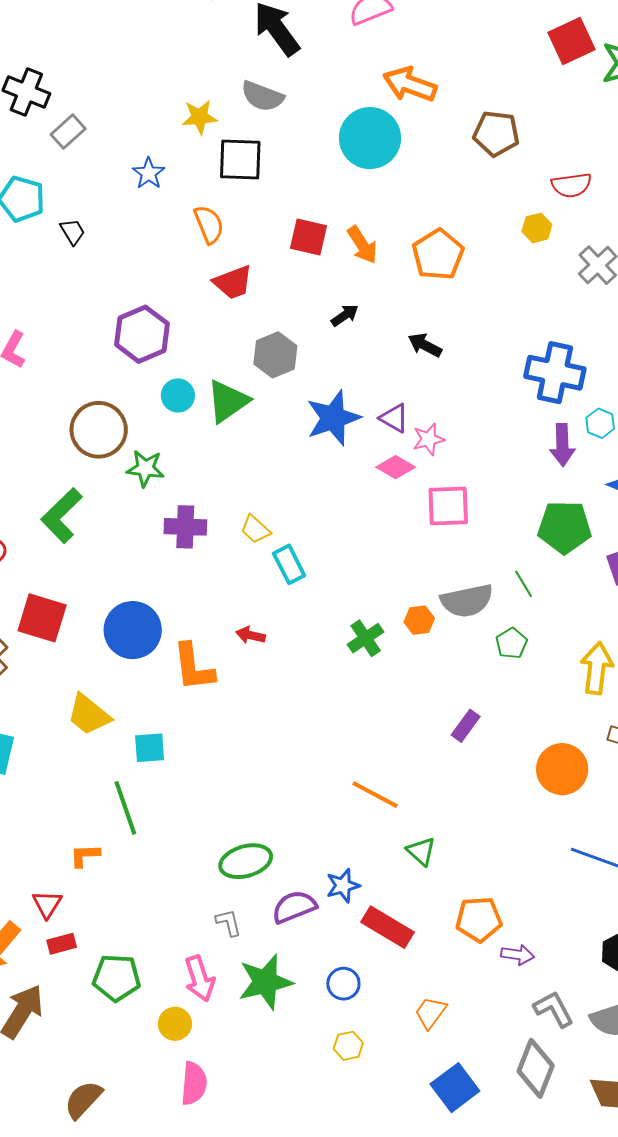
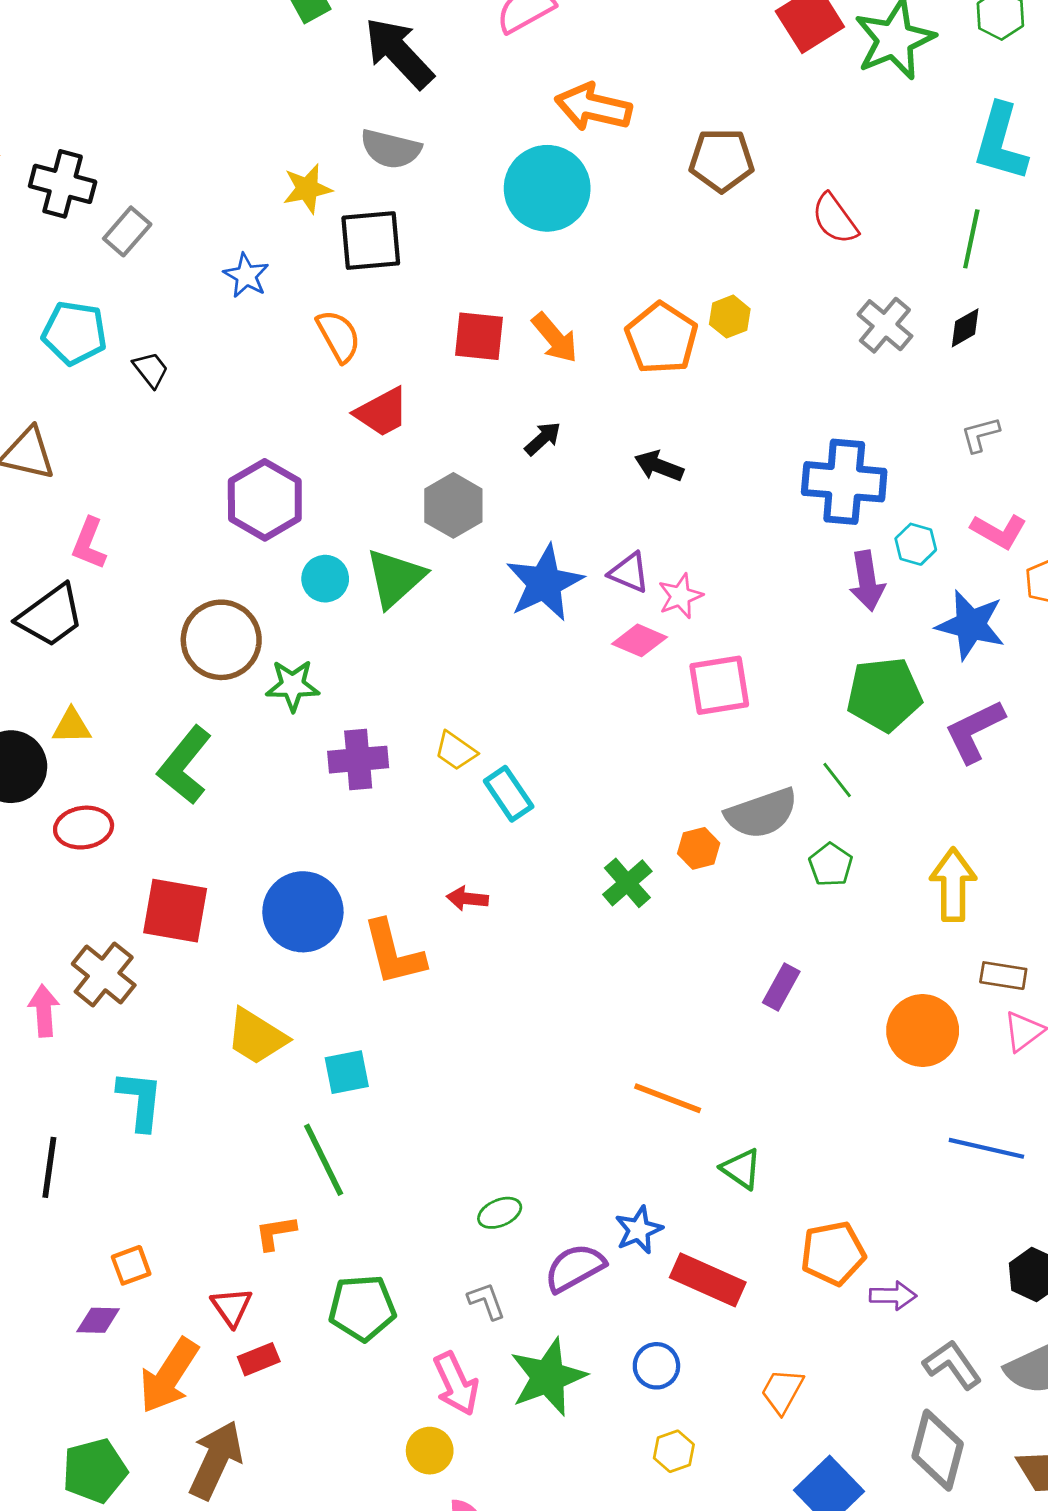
red semicircle: (571, 185) -> (835, 219), turned 69
yellow hexagon: (537, 228) -> (730, 317), moved
green ellipse: (246, 861) -> (500, 1213), size x0.6
green pentagon: (117, 978) -> (362, 1308), moved

